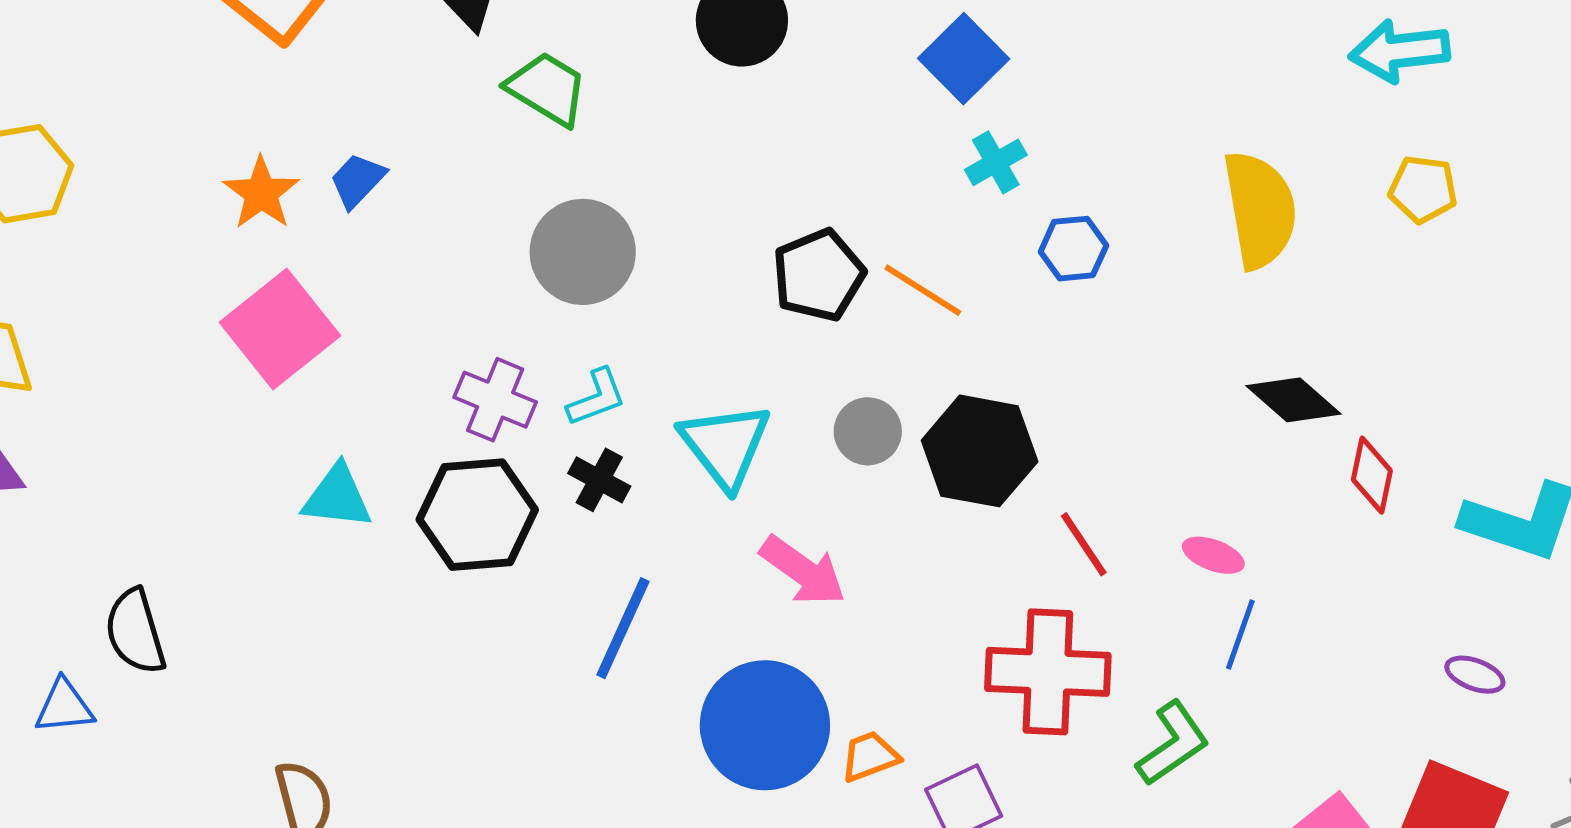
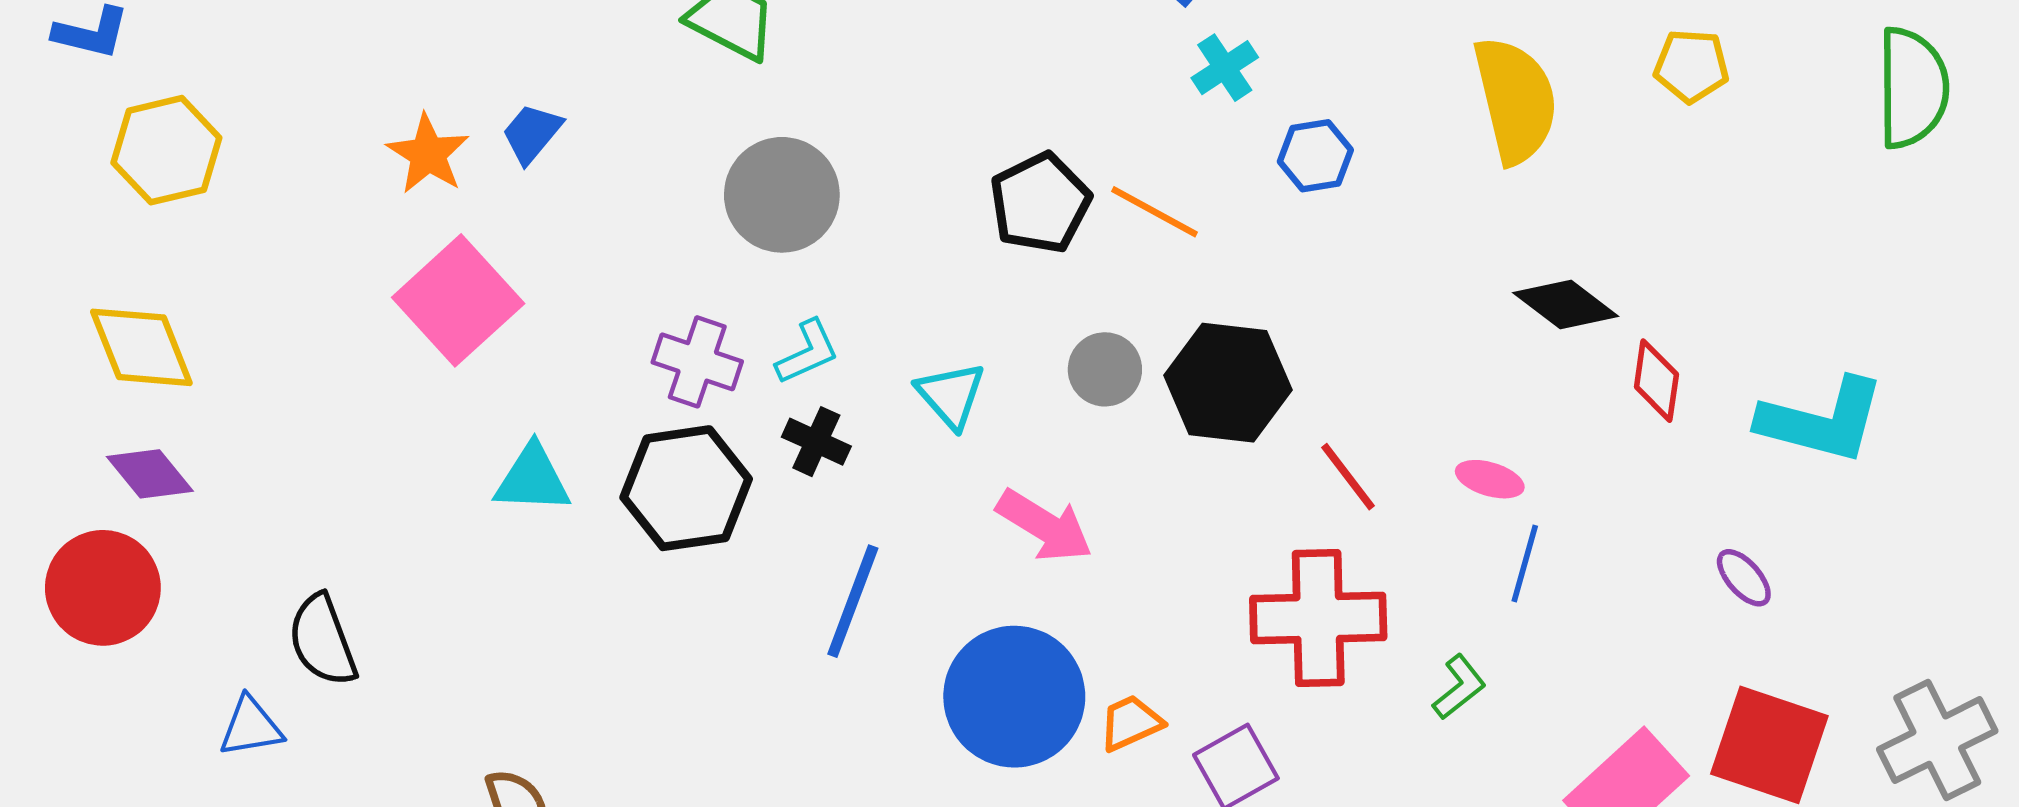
cyan triangle: (725, 445) -> (951, 395), size x0.7
purple ellipse: (1475, 675) -> (1744, 578), moved, turned 32
green L-shape: (1173, 744) -> (1459, 687), size x0.7

